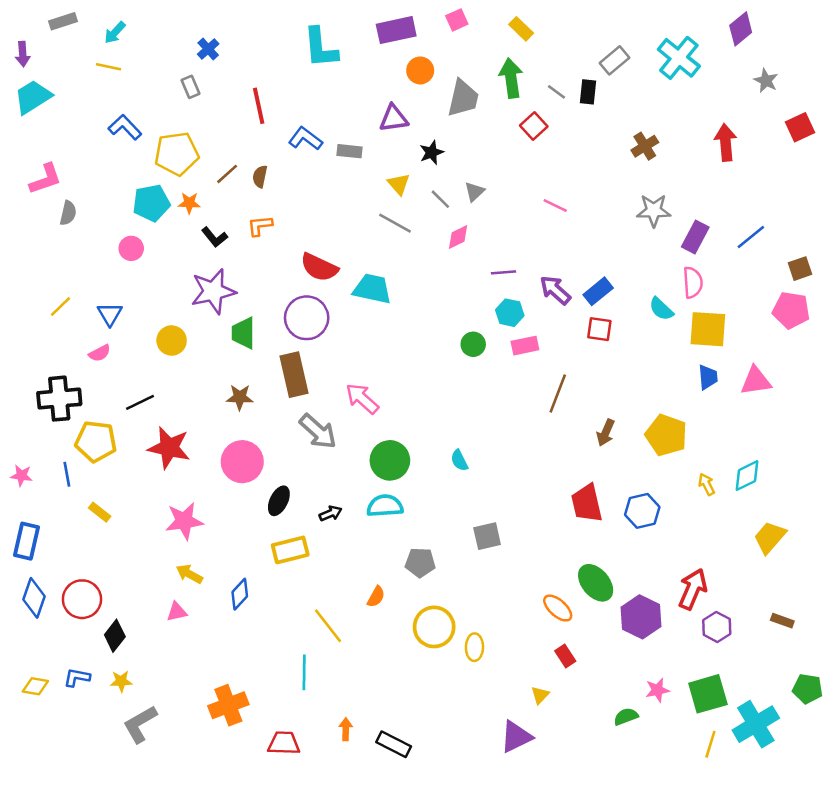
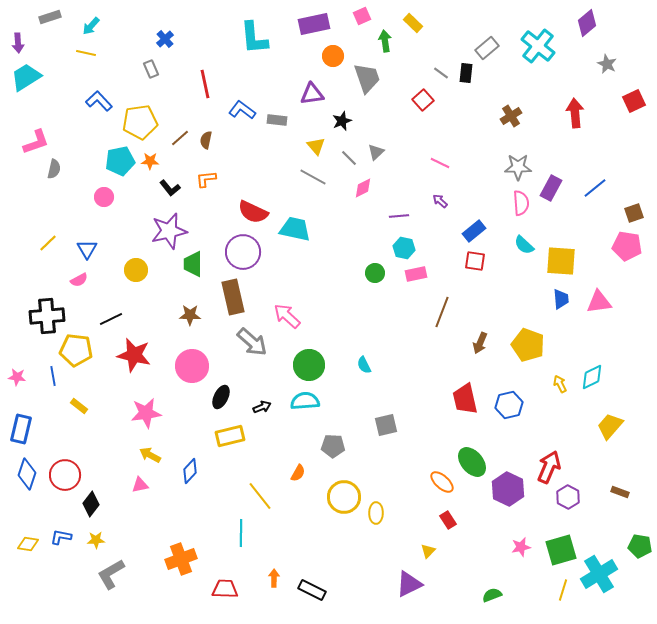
green arrow: (511, 78) -> (385, 41), moved, size x0.7
gray trapezoid: (463, 98) -> (367, 78), turned -32
pink semicircle: (693, 282) -> (521, 203), moved
purple arrow: (555, 290) -> (440, 201), moved, size x0.6
green semicircle: (626, 717) -> (492, 595), moved

